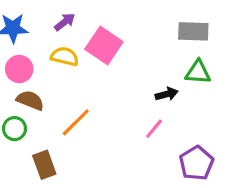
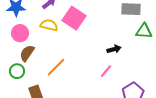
green triangle: (198, 72) -> (144, 31), moved
brown semicircle: (30, 100) -> (27, 53), turned -78

